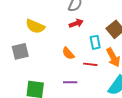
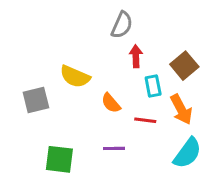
red arrow: (76, 23) -> (136, 56), moved, turned -72
yellow semicircle: (35, 26) -> (75, 77), moved

